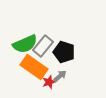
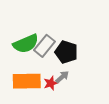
orange rectangle: (34, 67) -> (27, 81), moved, turned -36

